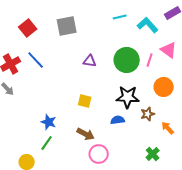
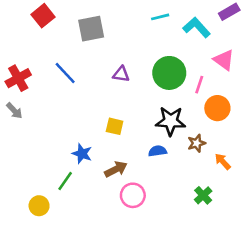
red square: (28, 28) -> (43, 16), moved
blue line: (36, 60) -> (65, 73), moved
pink line: (150, 60) -> (199, 85), moved
blue star: (49, 122) -> (82, 154), moved
brown arrow: (86, 134) -> (116, 169), turned -54

